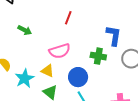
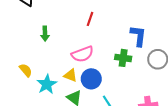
green arrow: (25, 30) -> (45, 34), turned 64
blue circle: (78, 77) -> (91, 79), moved

